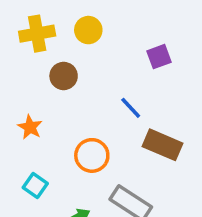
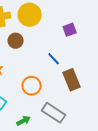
yellow circle: (88, 30) -> (30, 15), size x1.5
brown rectangle: (163, 145) -> (72, 80), turned 45

